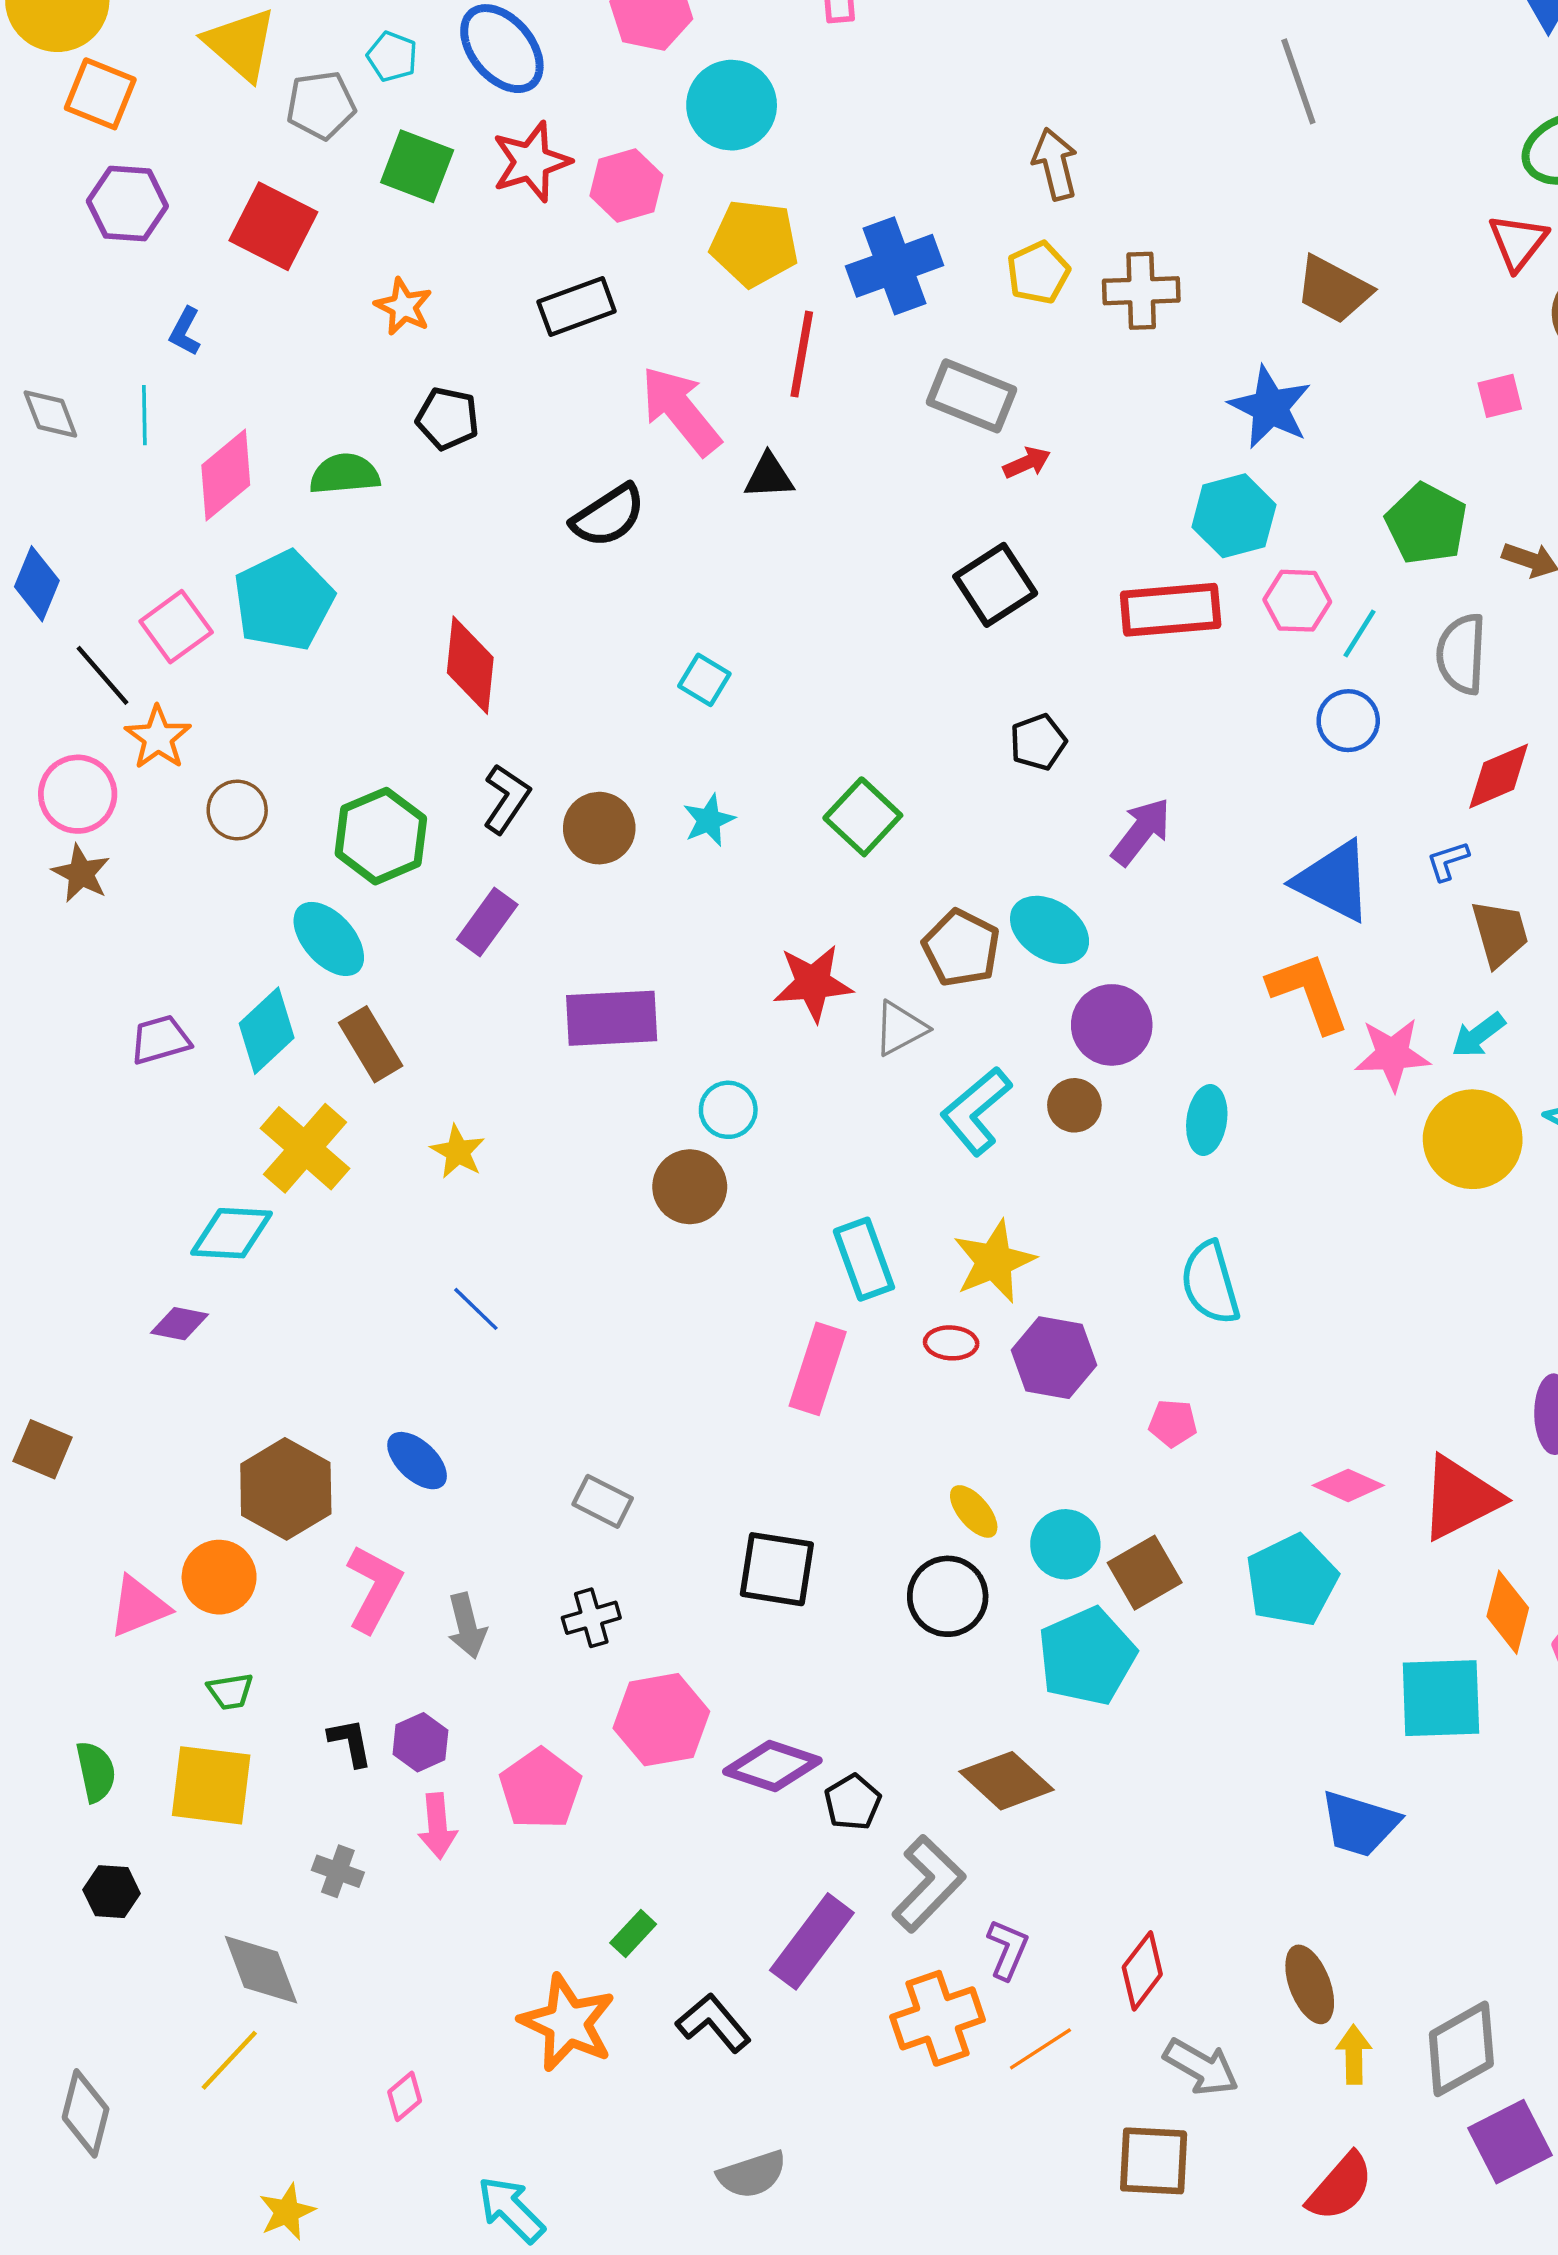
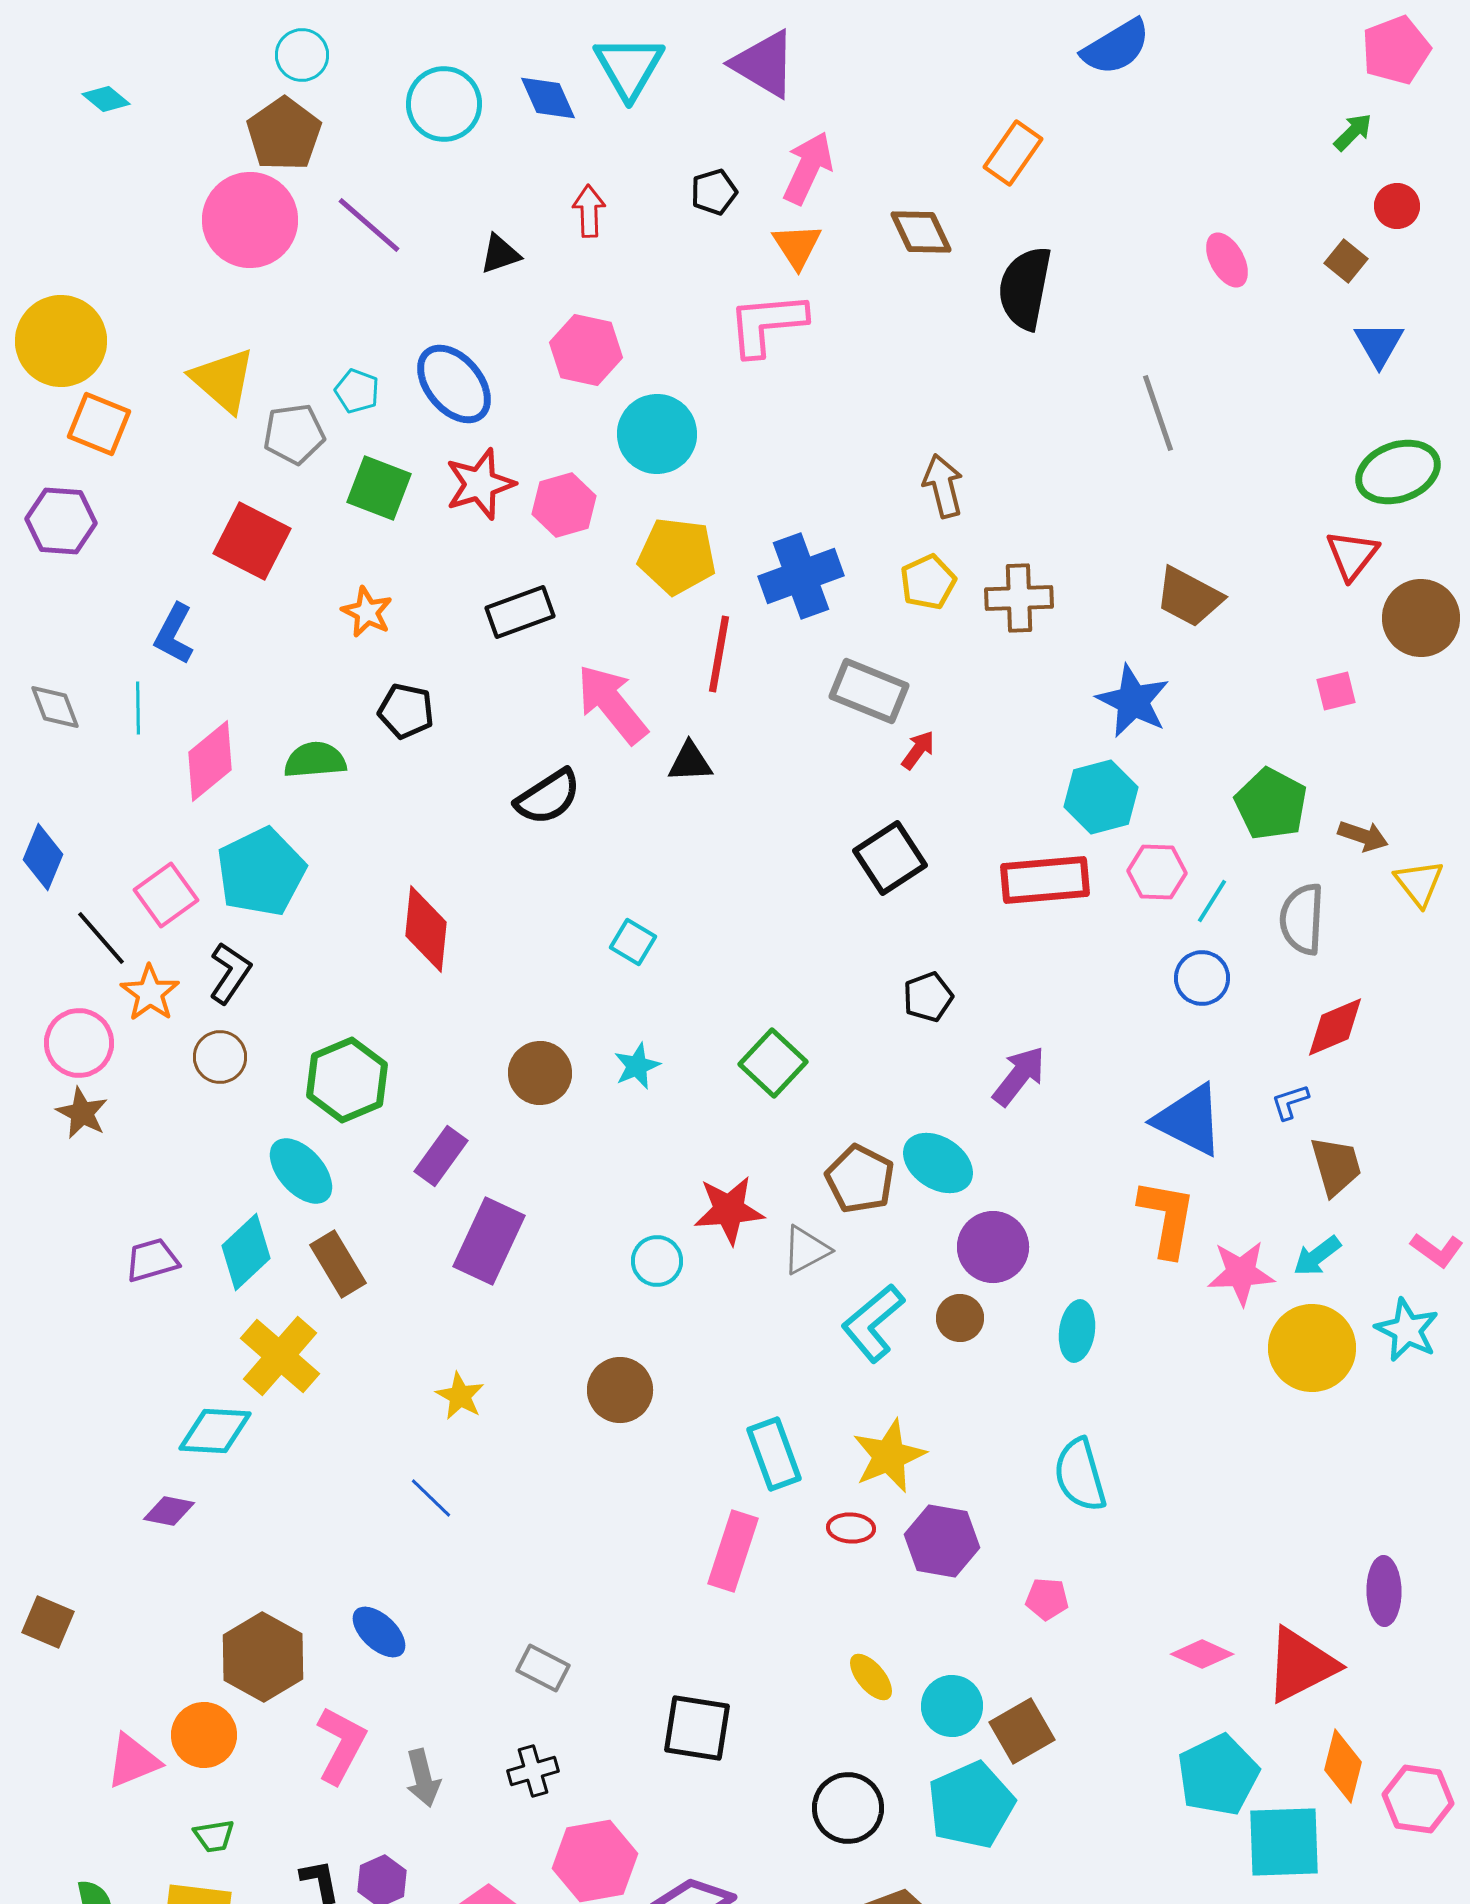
purple hexagon: (127, 204) -> (61, 521), moved
blue L-shape: (185, 331) -> (174, 634), size x1.4
red arrow: (1027, 463) -> (918, 750), turned -30
black L-shape: (506, 799) -> (230, 973), moved
orange L-shape: (1309, 992) -> (1167, 1218), turned 30
purple rectangle: (612, 1018) -> (489, 1241), moved, turned -62
cyan circle: (728, 1110) -> (657, 1261), moved
yellow star: (458, 1152) -> (460, 1396), moved
cyan pentagon: (1292, 1580) -> (1218, 1775), moved
black circle: (948, 1596) -> (848, 1808), moved

